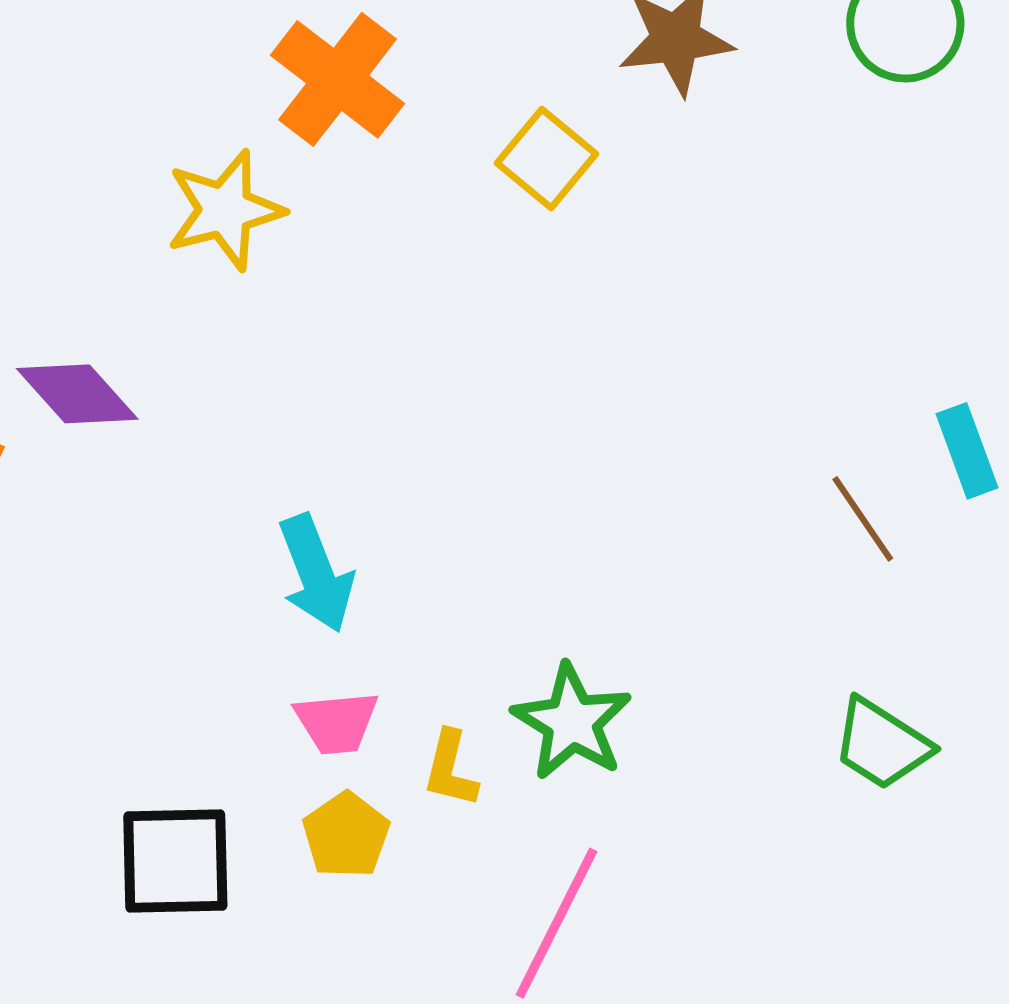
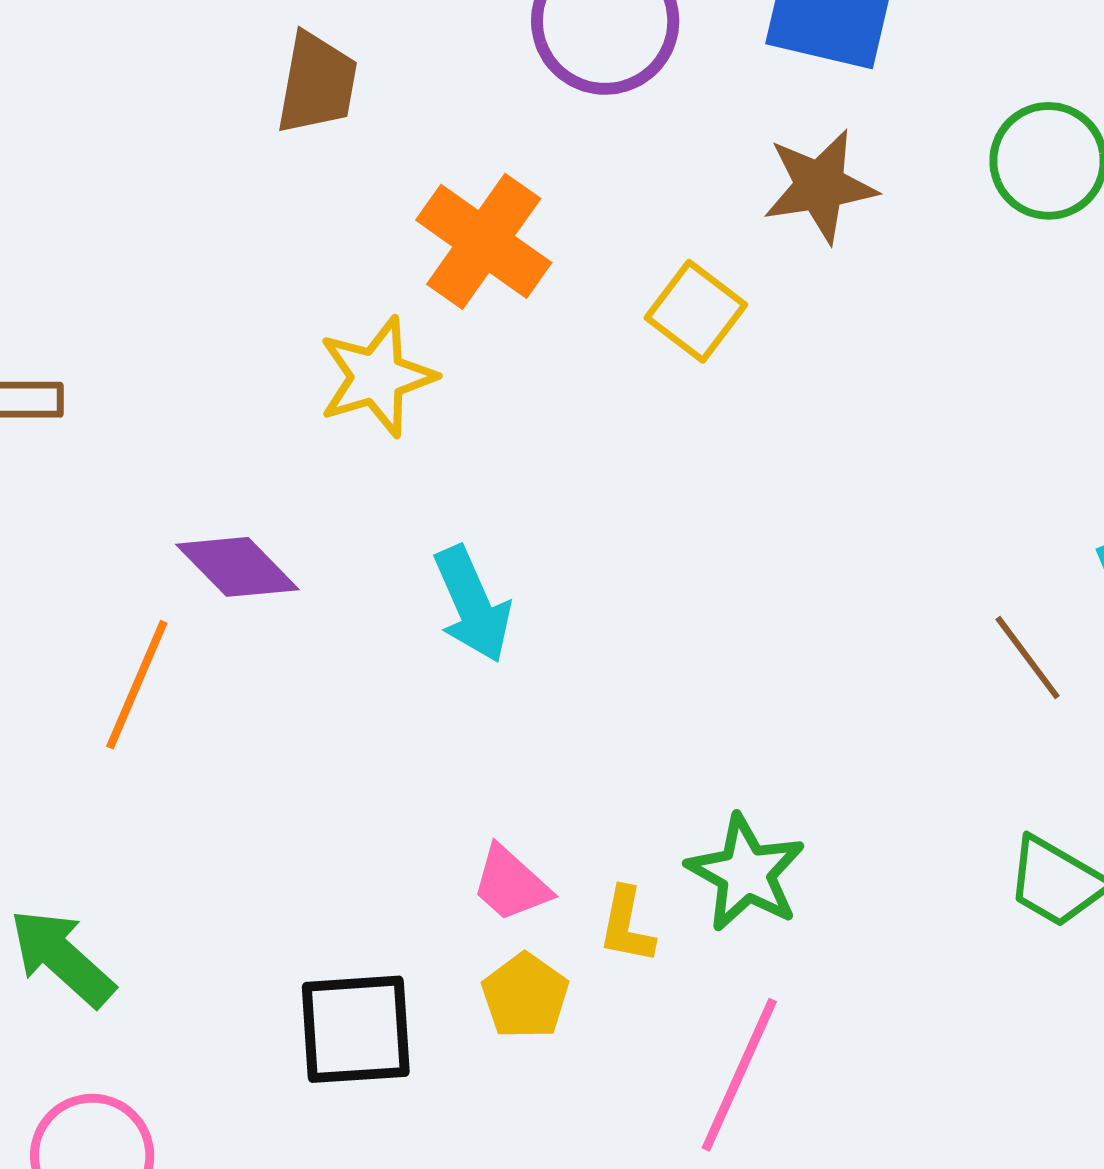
cyan arrow: (316, 573) -> (472, 604), moved
pink trapezoid: (337, 722) -> (511, 884), turned 50

